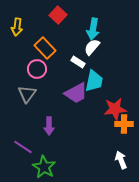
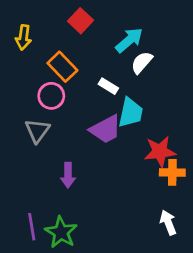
cyan arrow: (93, 29) -> (129, 40), turned -140
white semicircle: (92, 47) -> (142, 62), moved
purple line: (23, 147) -> (32, 227), moved, turned 48

